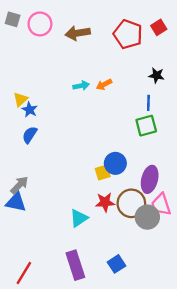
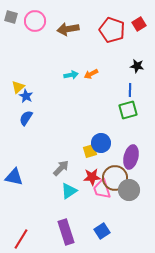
gray arrow: (19, 185) -> (61, 168), moved
pink trapezoid: (161, 204) -> (102, 189), moved

